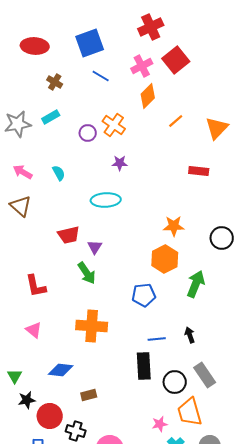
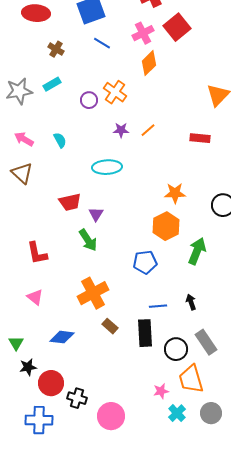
orange line: (176, 121) -> (148, 130), moved
orange cross: (92, 326) -> (93, 293), turned -32
brown rectangle: (89, 395) -> (110, 326), moved, turned 56

